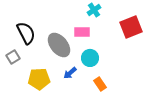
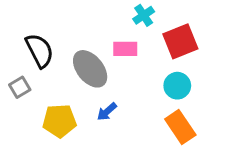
red square: (131, 27) -> (180, 41), moved
cyan circle: (90, 58) -> (177, 86), moved
orange rectangle: (100, 84) -> (180, 127), moved, size x1.5

